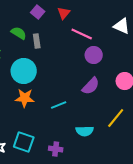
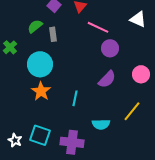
green semicircle: (19, 33) -> (35, 26), turned -70
orange star: (25, 98) -> (41, 91), turned 30
cyan line: (59, 105) -> (75, 98), turned -56
purple cross: (56, 149) -> (72, 142), size x1.6

